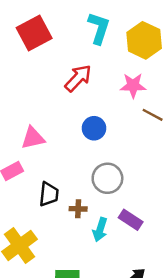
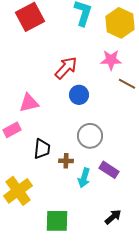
red arrow: (78, 78) -> (66, 68), moved

